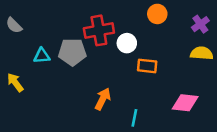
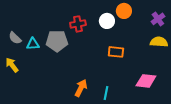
gray semicircle: (14, 25) -> (15, 38), moved
red cross: (99, 30) -> (78, 24), size x0.7
white circle: (127, 43) -> (107, 21), moved
orange arrow: (103, 99) -> (81, 88), moved

